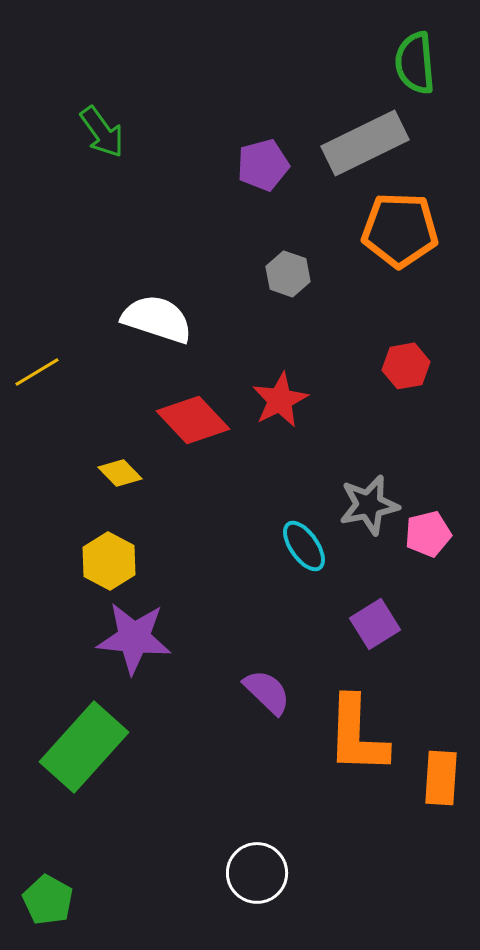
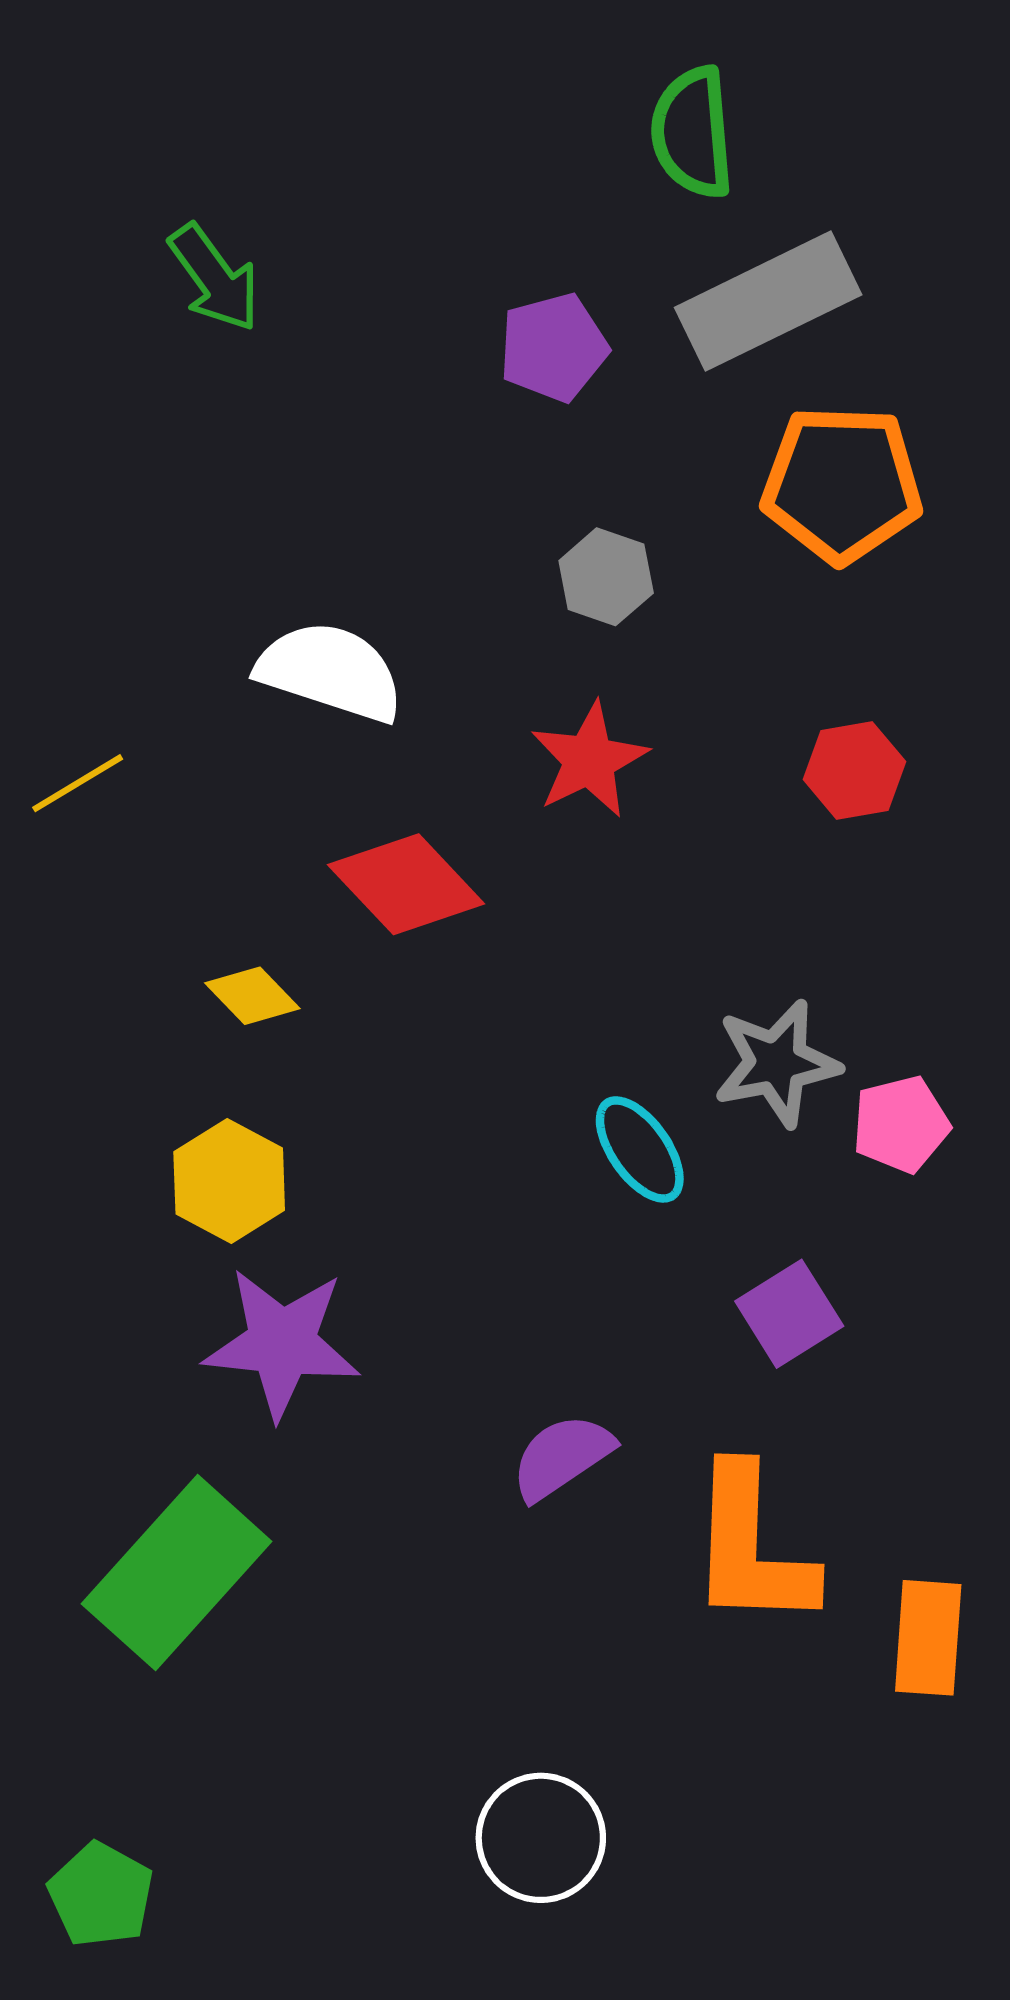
green semicircle: (415, 63) -> (692, 133), moved
red star: (280, 400) -> (589, 760), moved
purple semicircle: (267, 692) -> (562, 1457), turned -78

